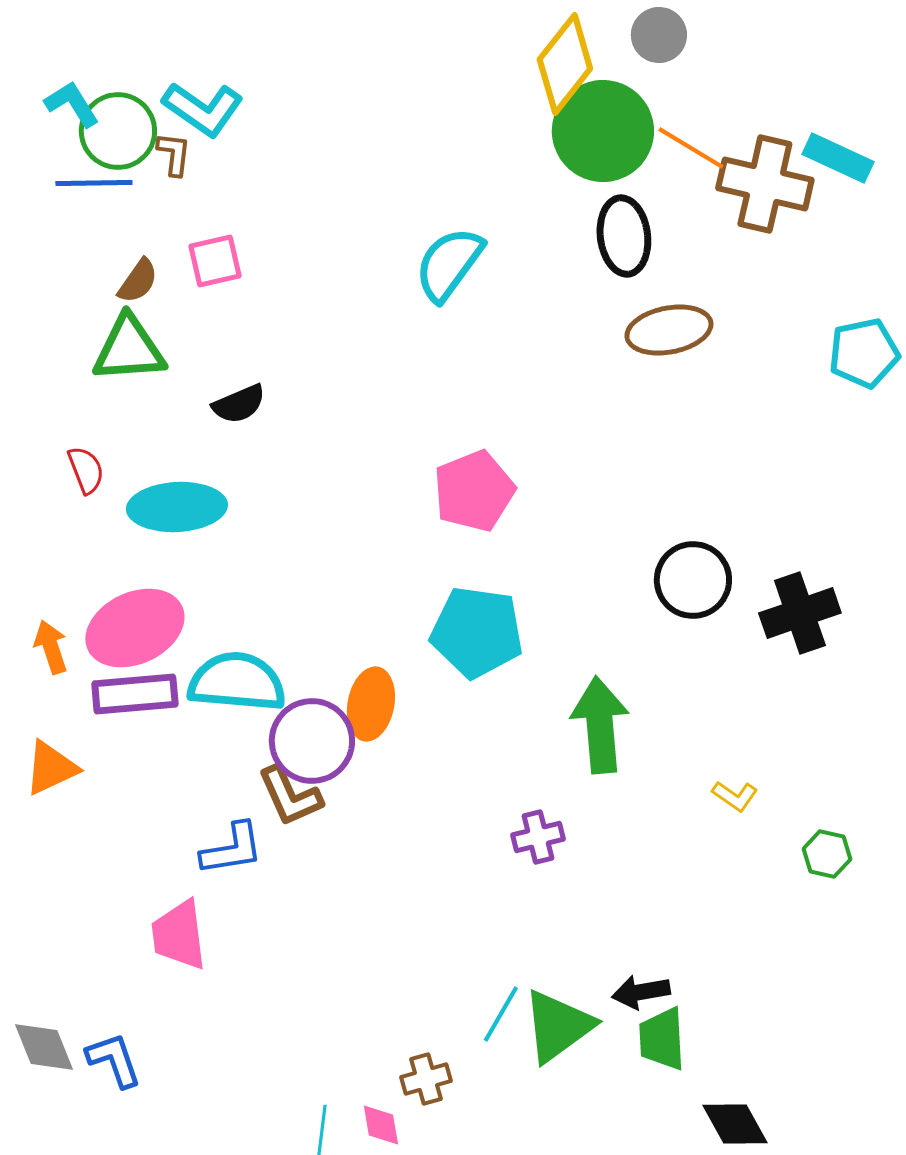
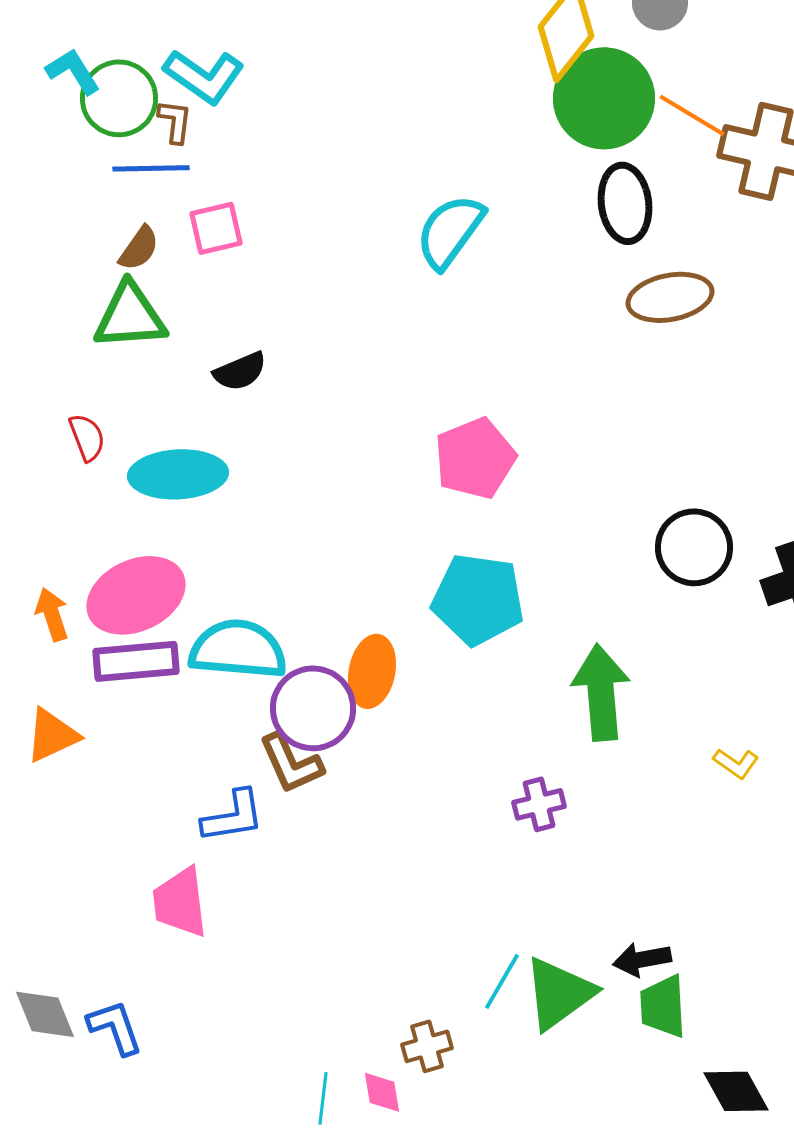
blue line: (94, 183) -> (151, 168), moved

